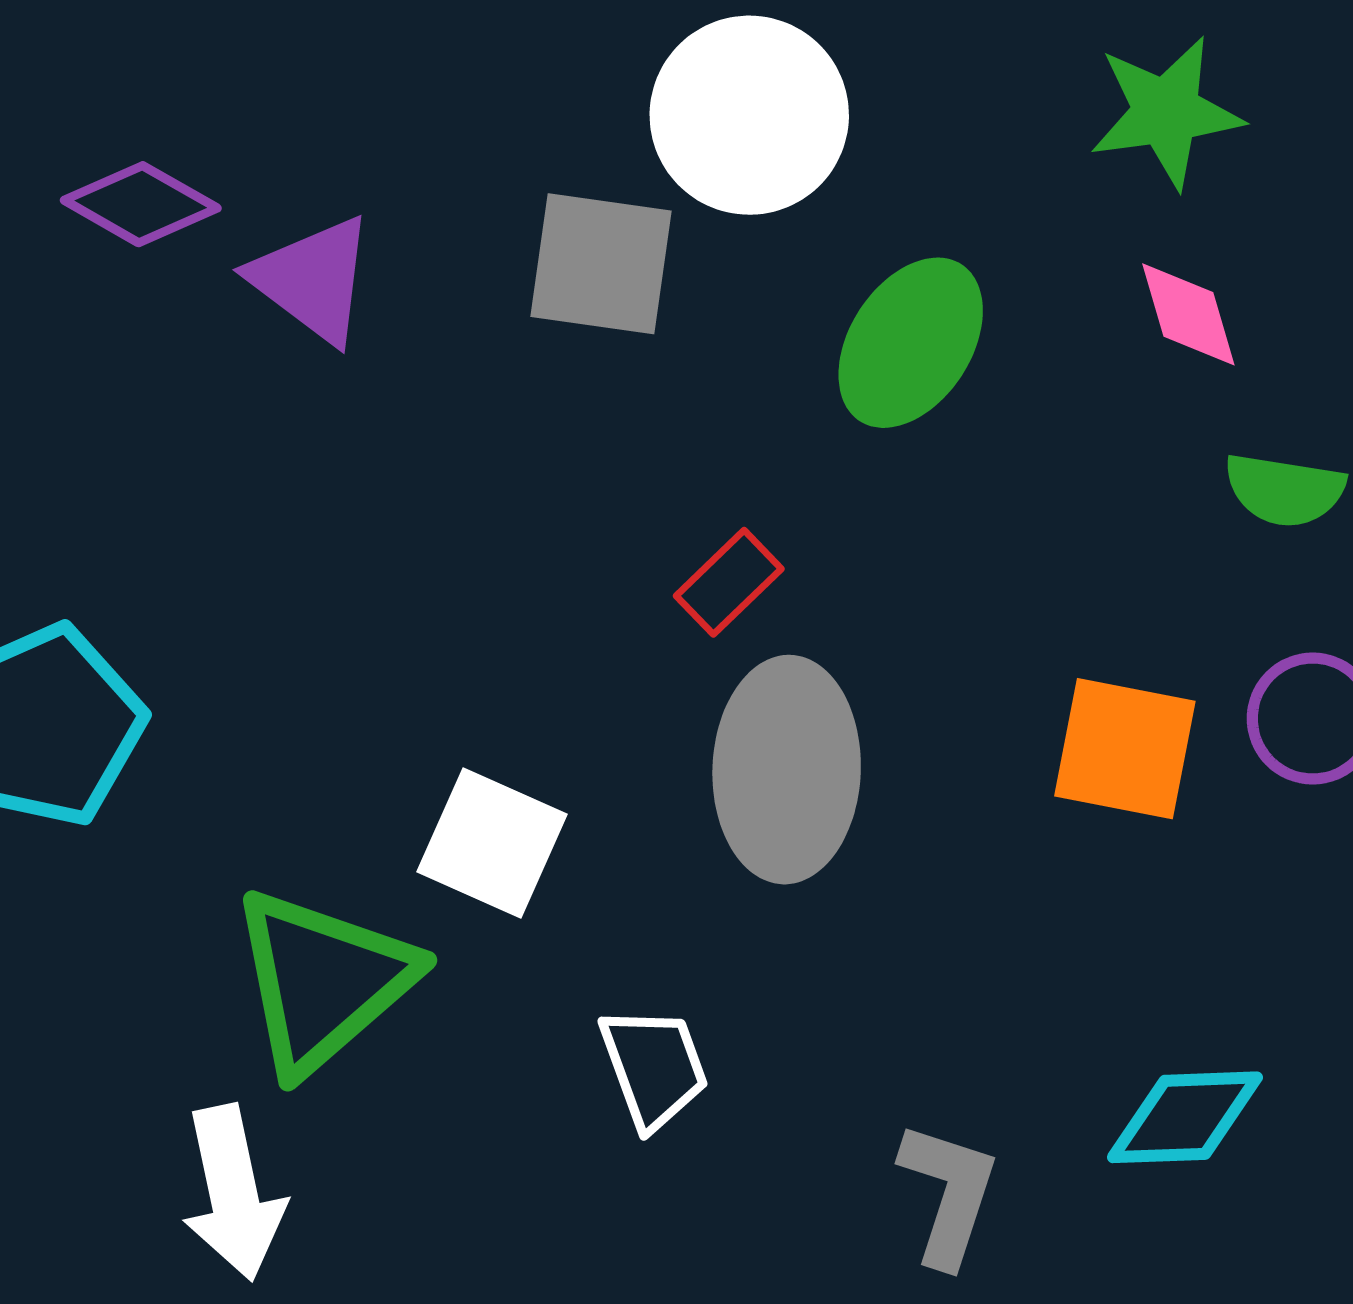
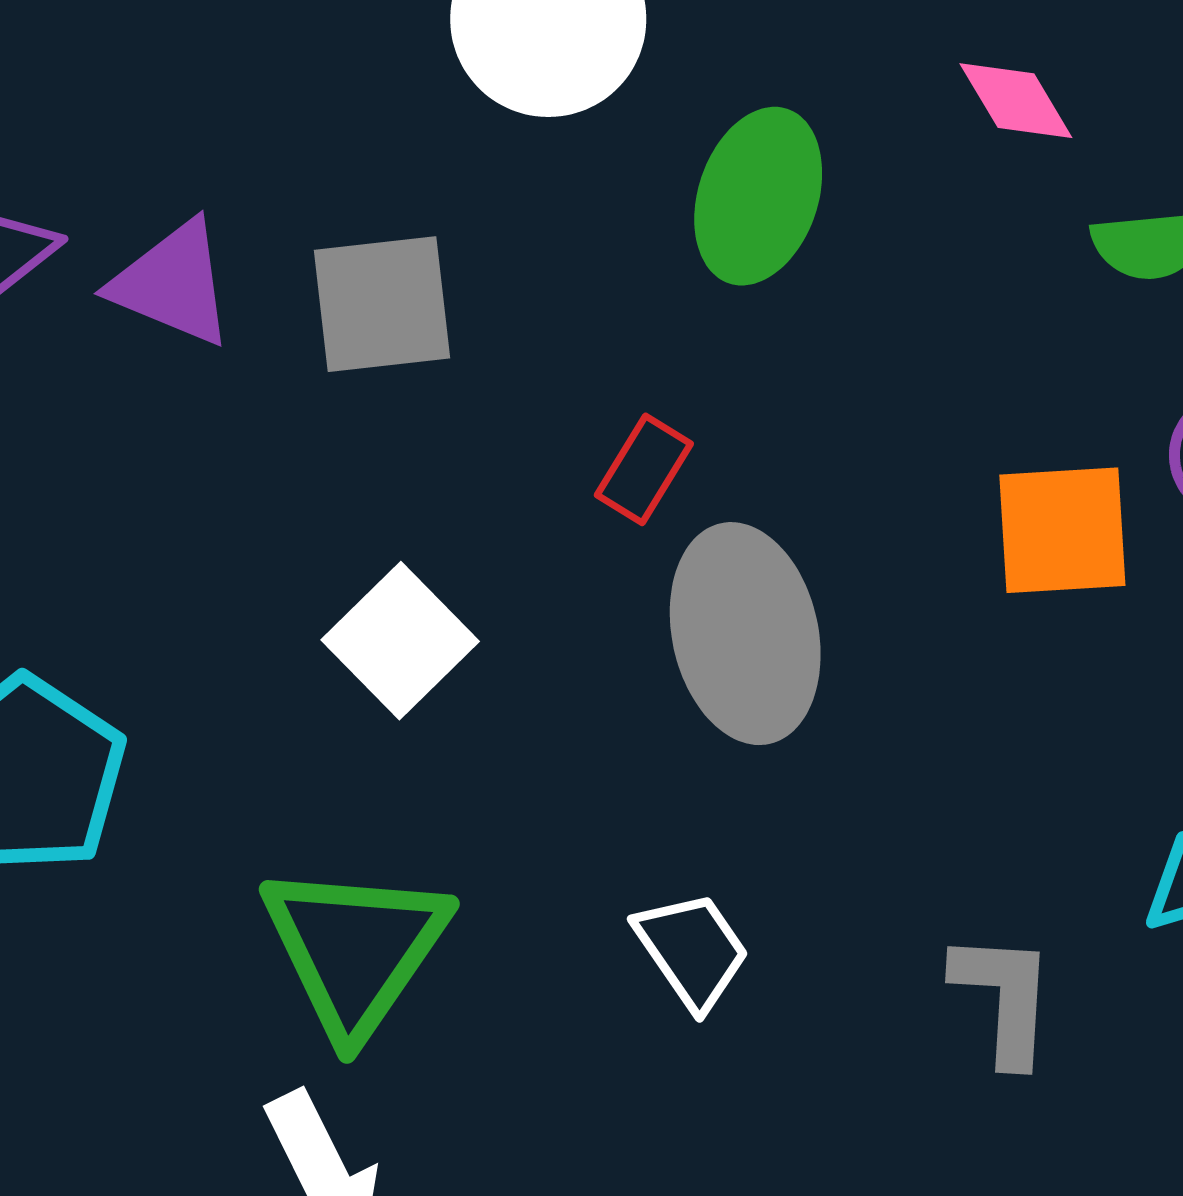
gray square: (601, 264) -> (382, 304), moved
white square: (492, 843) -> (400, 641), moved, turned 36

